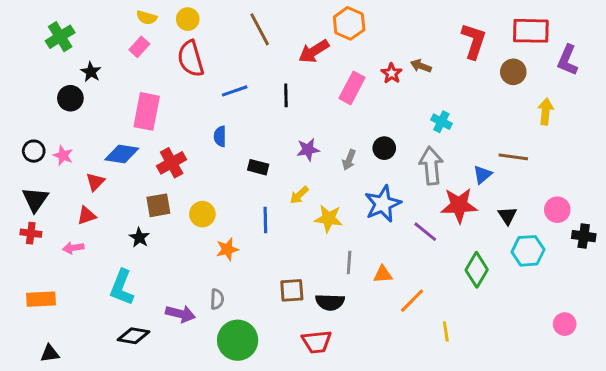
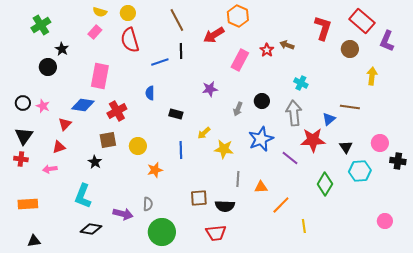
red rectangle: (531, 31) -> (362, 21), turned 40
black line: (286, 95) -> (181, 51), moved
purple star: (308, 150) -> (210, 89), moved

